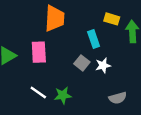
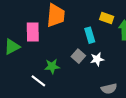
pink rectangle: (39, 52) -> (33, 32), moved
green star: (63, 95) -> (52, 66), moved

